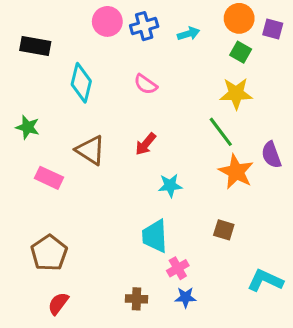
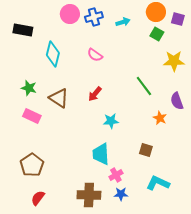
yellow star: (236, 93) -> (174, 61), moved
green star: (28, 127) -> (29, 88), moved
orange star: (236, 172) -> (160, 118), moved, size x0.6
cyan L-shape: (265, 280) -> (158, 183), moved
brown cross: (136, 299) -> (89, 195), size x1.6

